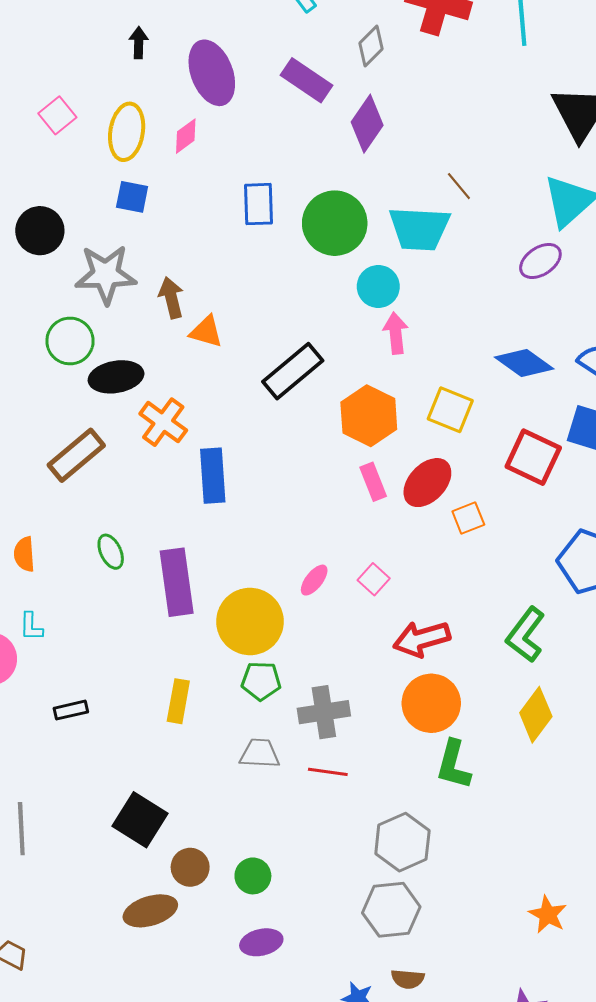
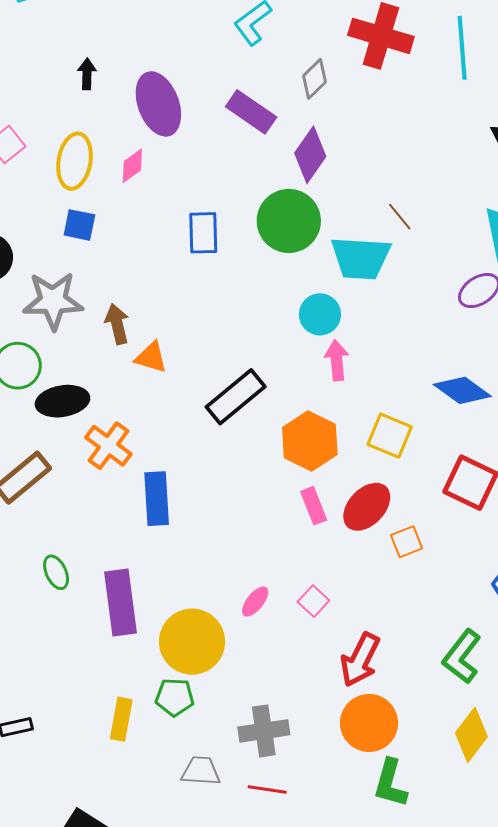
green circle: (335, 223) -> (289, 221), moved
red arrow: (422, 639) -> (360, 660), turned -48
green pentagon: (261, 681) -> (175, 697), moved

